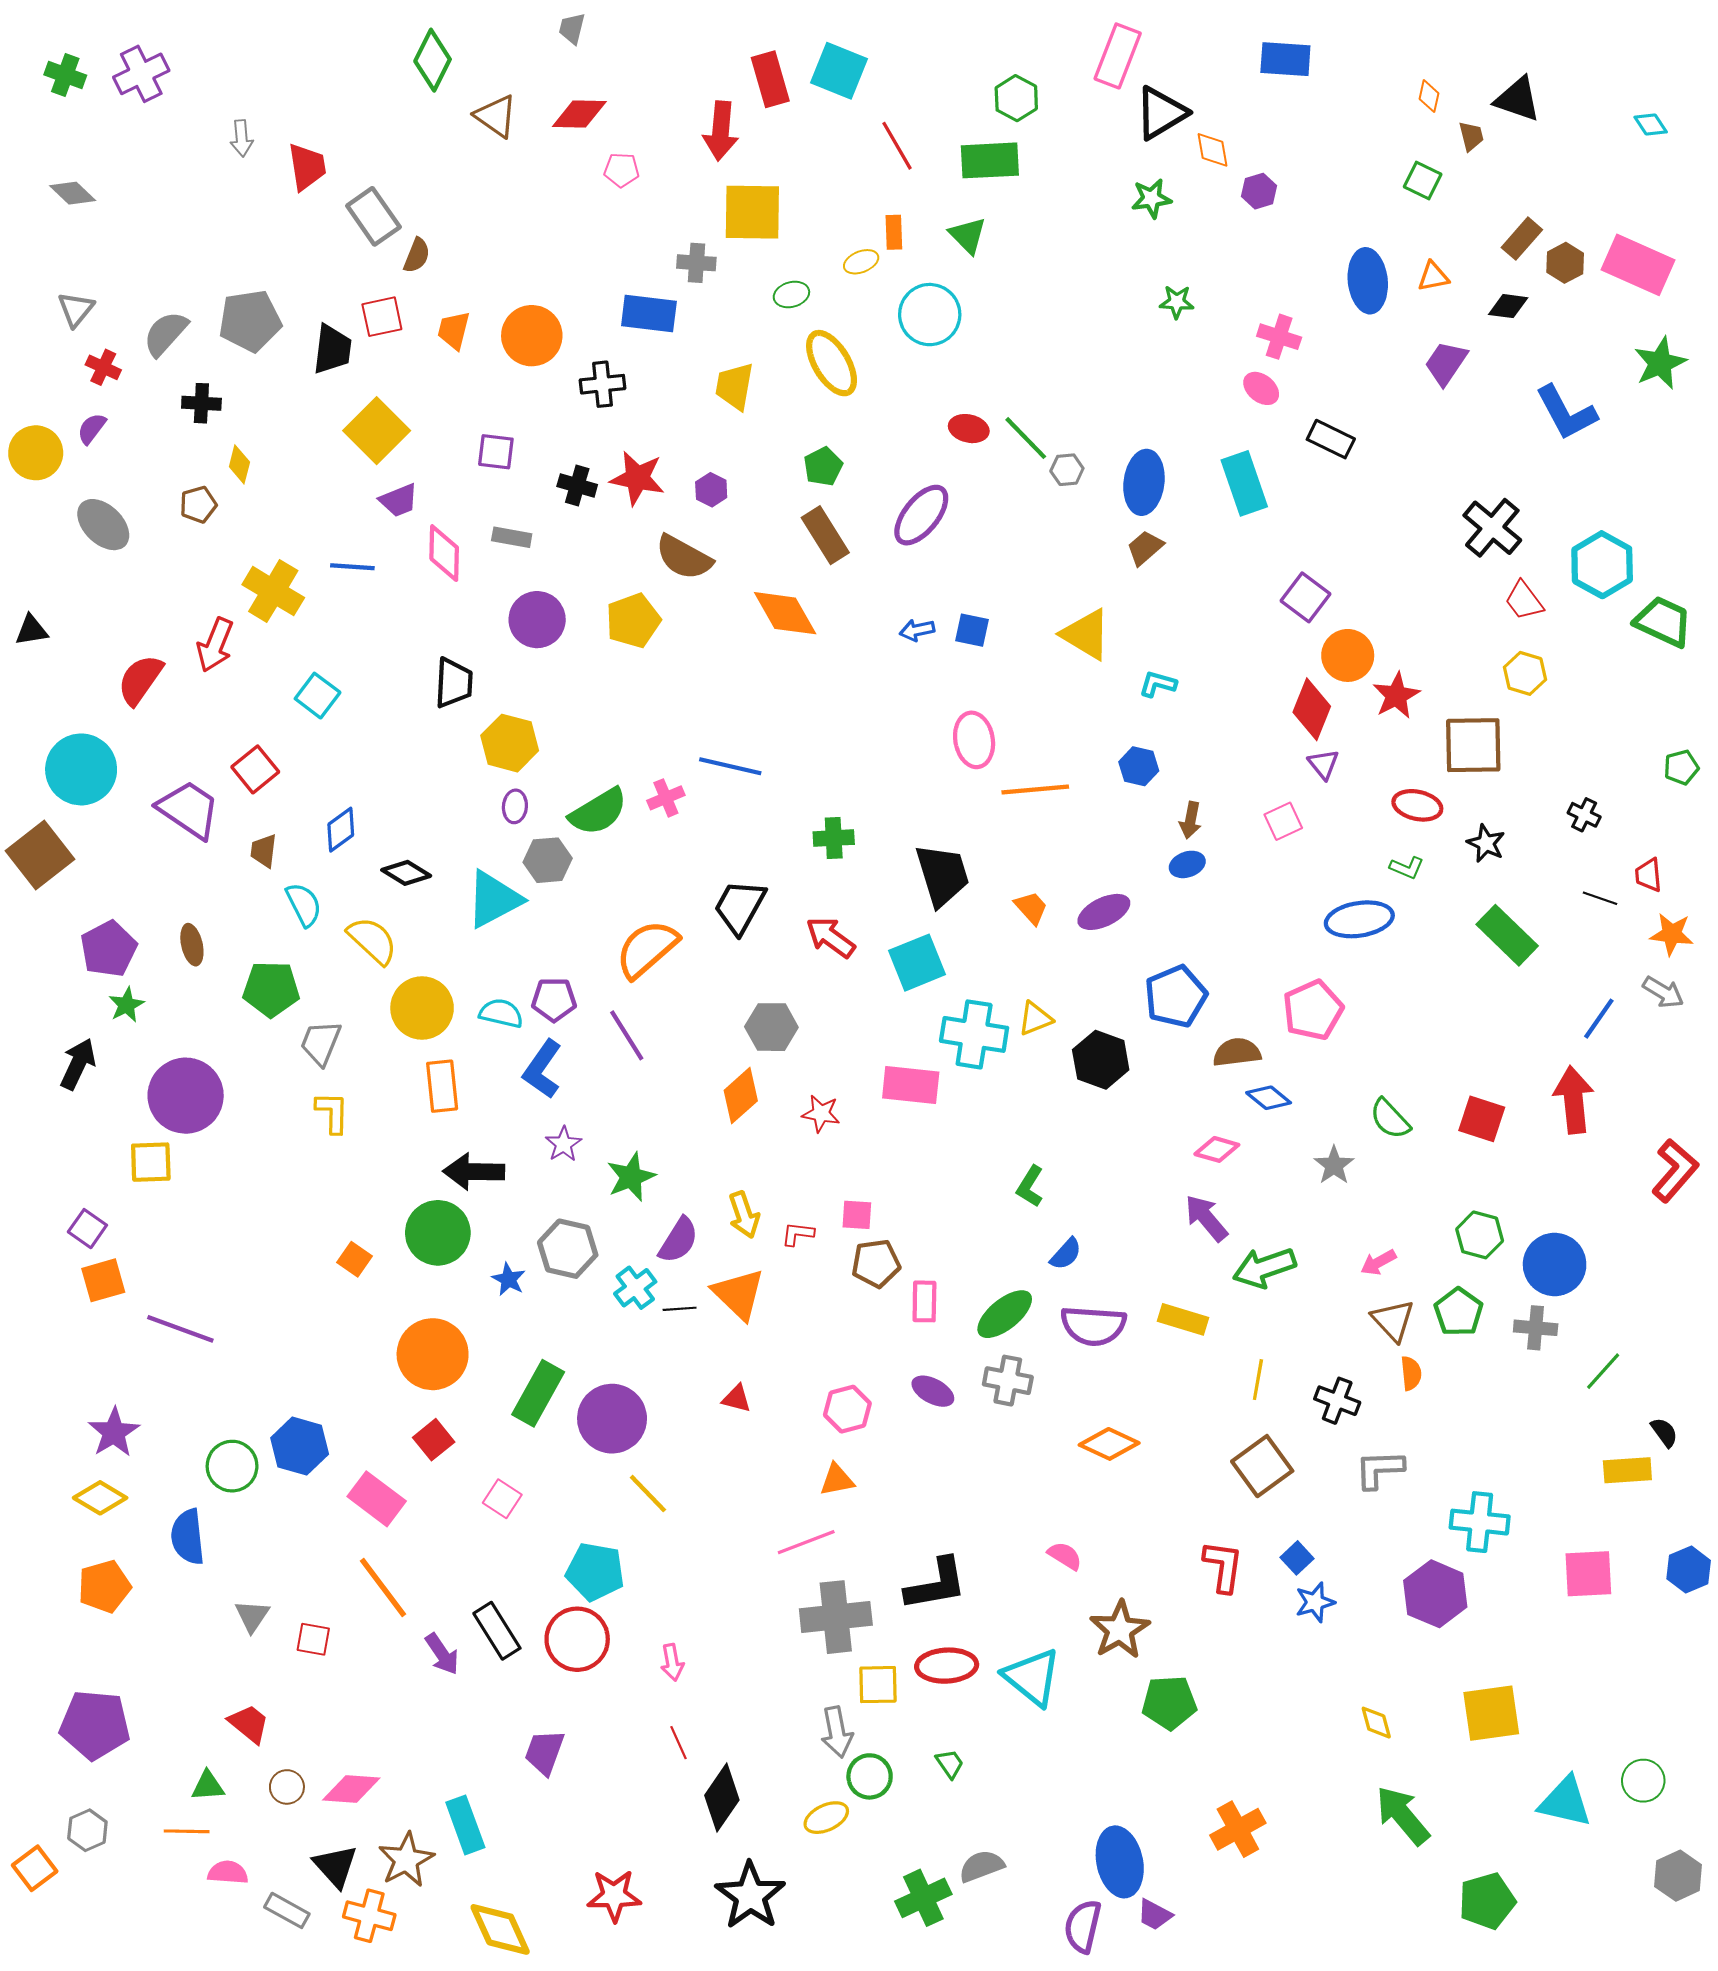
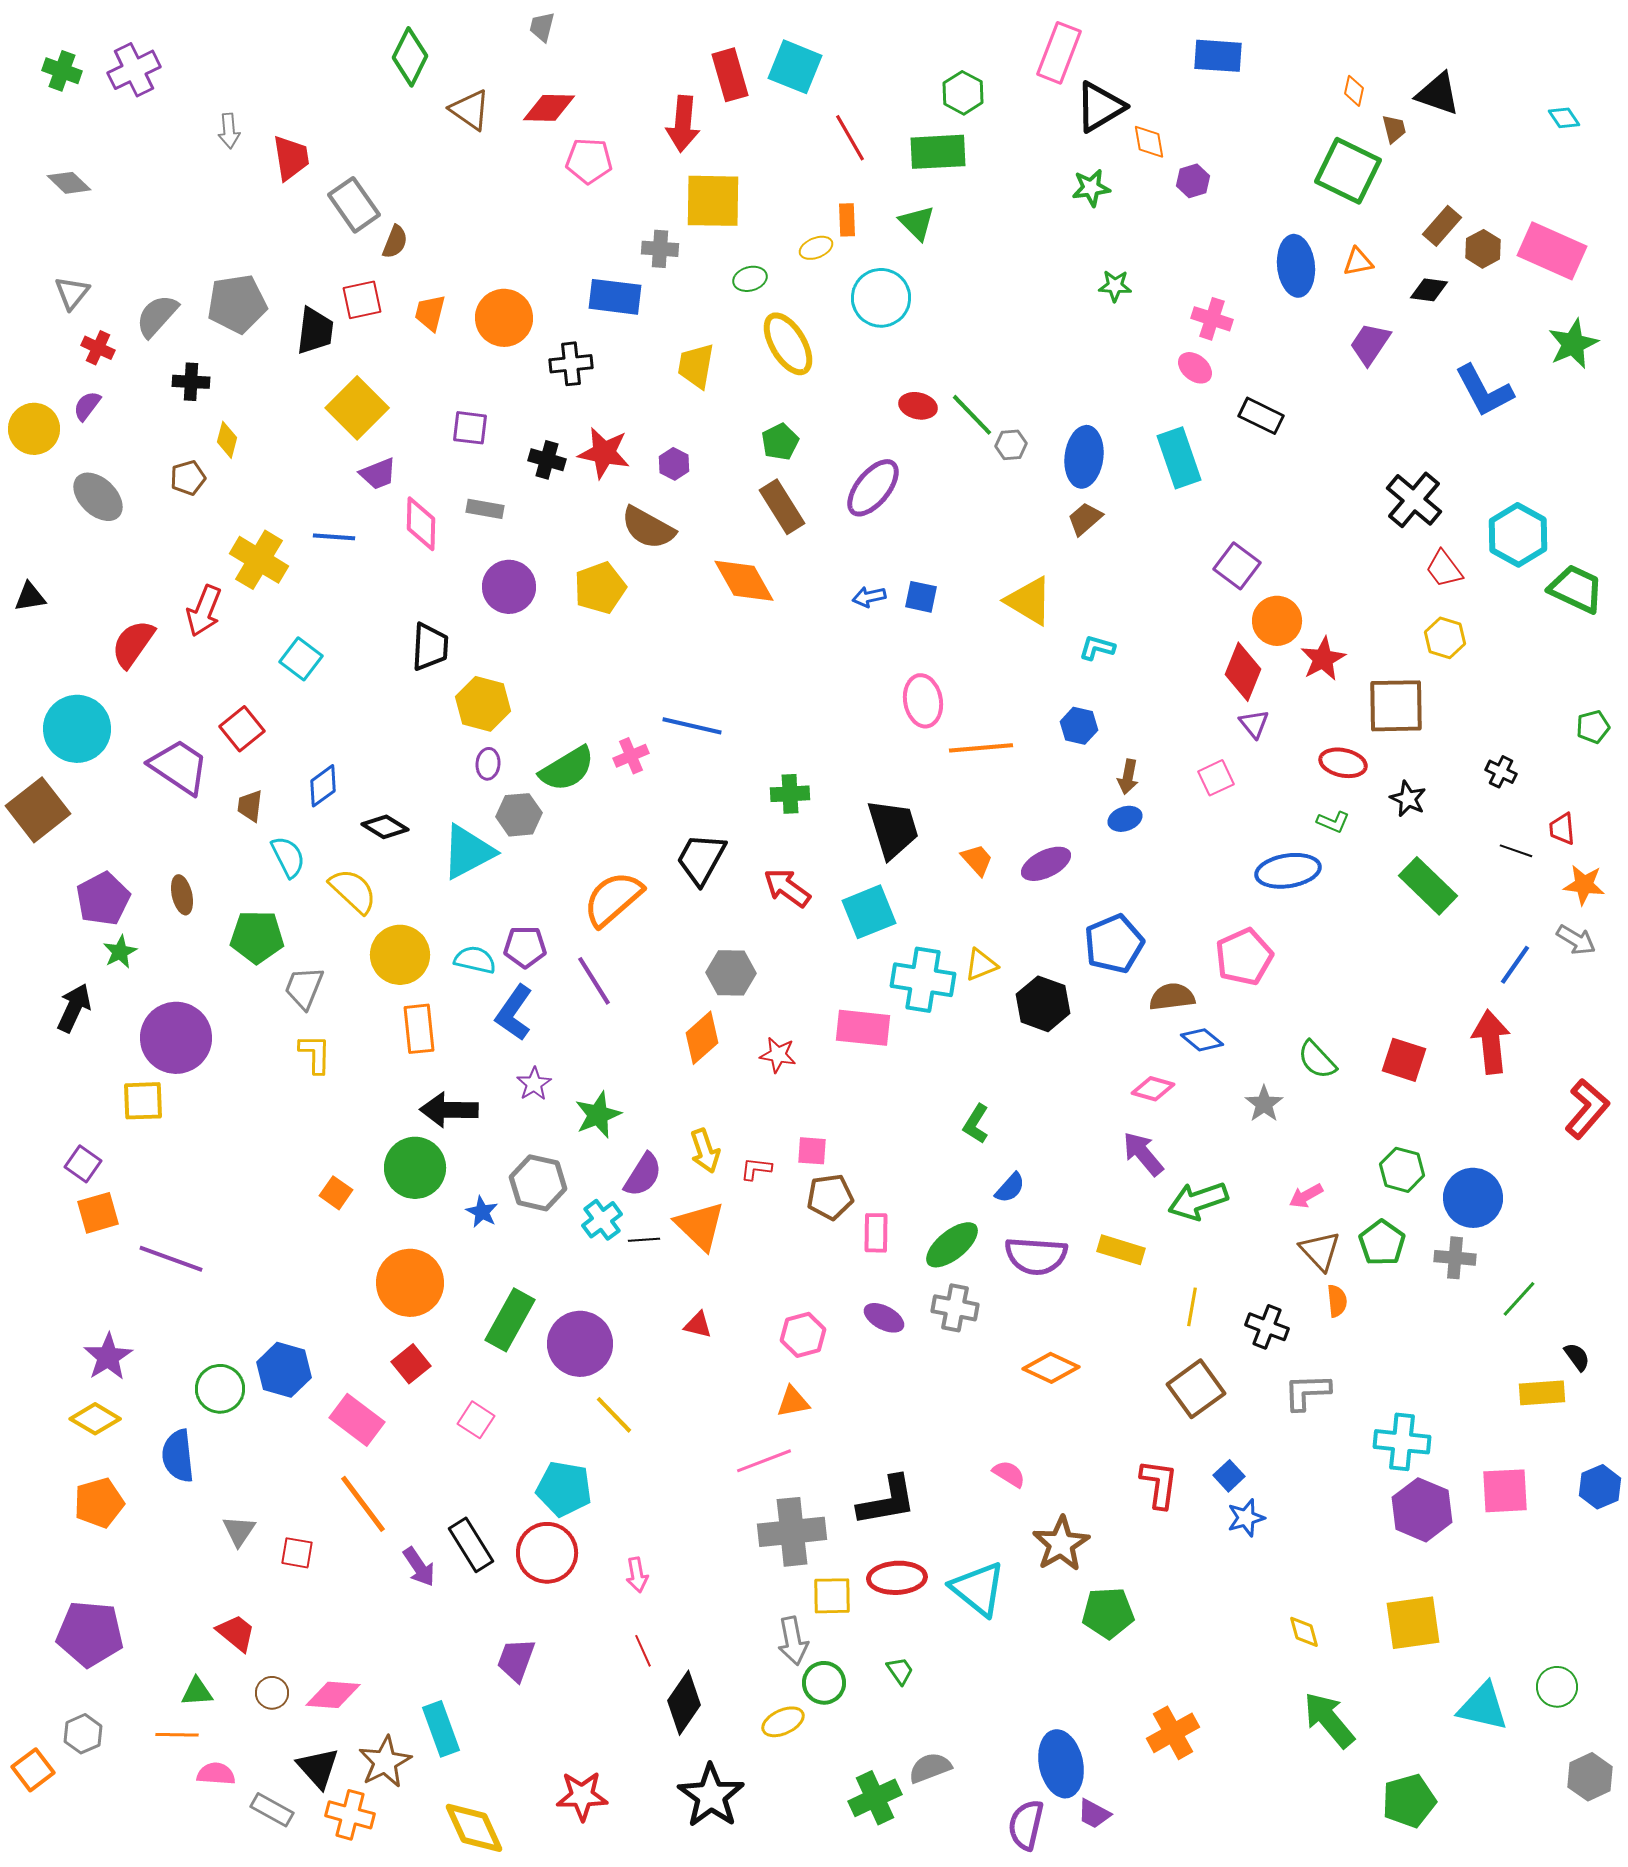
pink pentagon: (622, 170) -> (589, 161), size x1.4
green square: (1423, 180) -> (1348, 171), size x1.8
purple hexagon: (1435, 1594) -> (1422, 1510), moved

